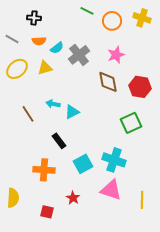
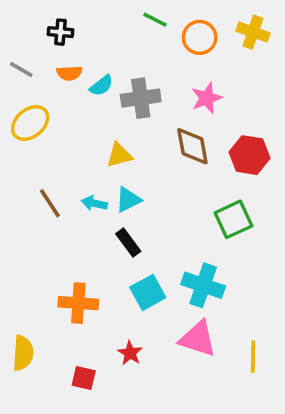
gray cross: (79, 55) -> (141, 98), turned 30
yellow triangle: (45, 68) -> (119, 155), moved
cyan arrow: (53, 104) -> (94, 203), moved
black rectangle: (59, 141) -> (128, 242), moved

